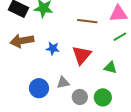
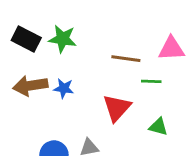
green line: (120, 37) -> (151, 81), moved, turned 32
blue star: (53, 48) -> (64, 88), moved

